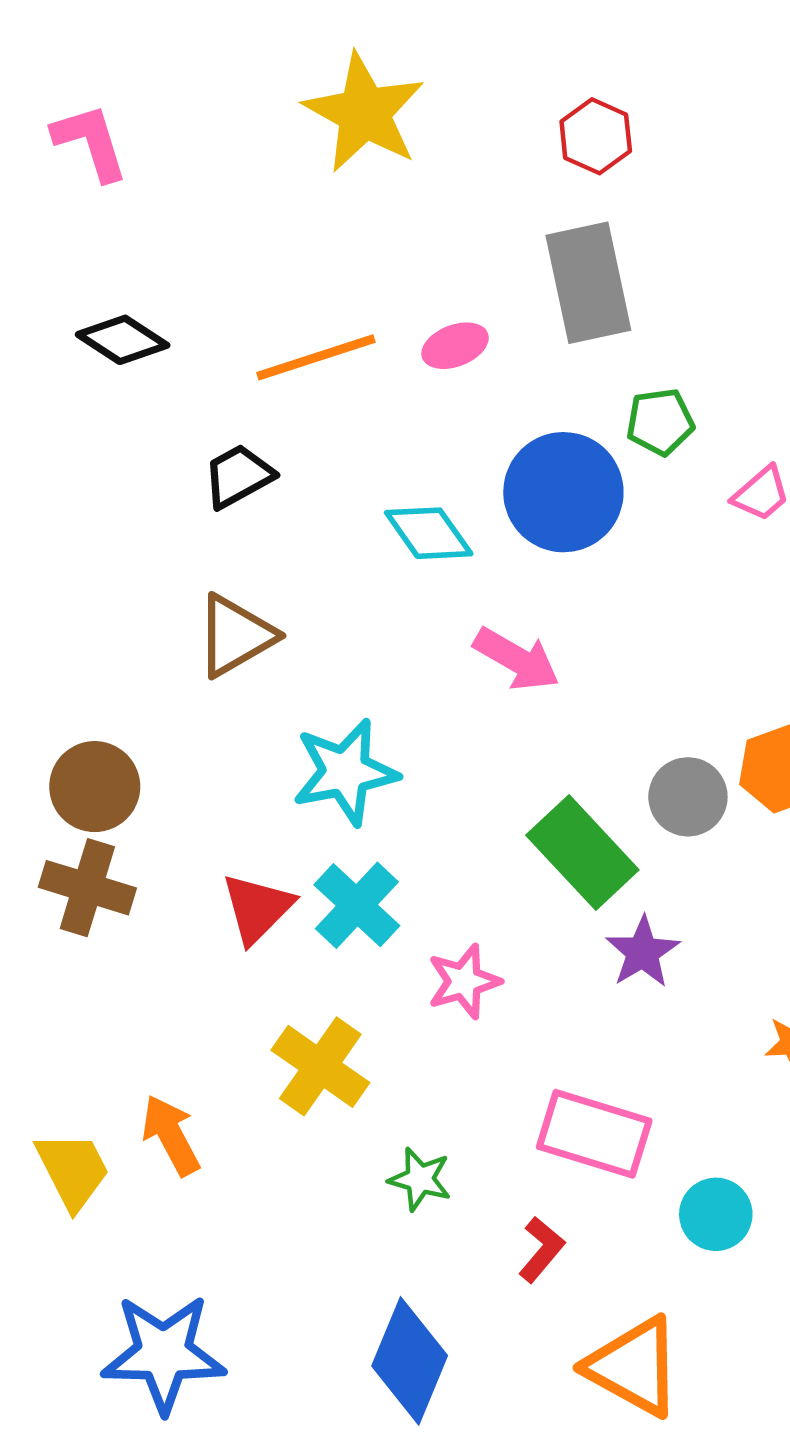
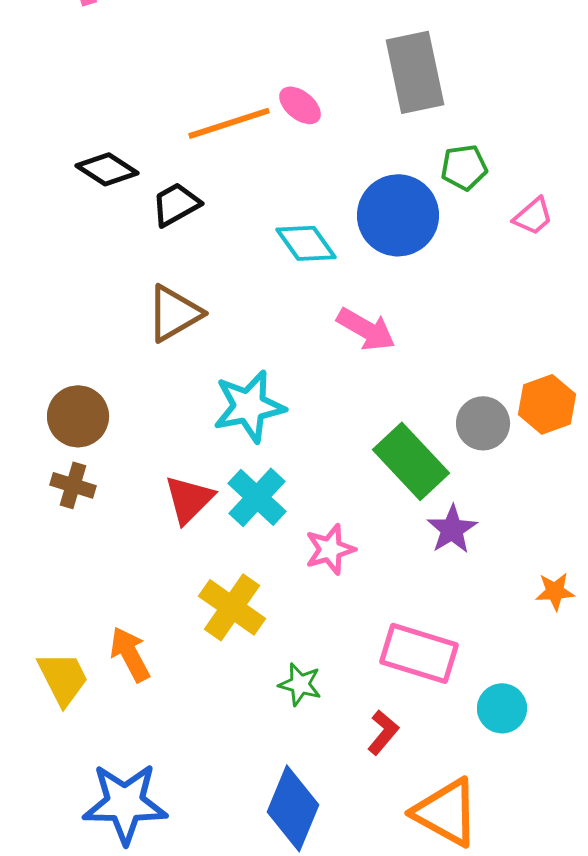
black diamond: (123, 340) -> (107, 169), moved
pink ellipse: (455, 346) -> (300, 105), moved, turned 60
brown cross: (87, 888) -> (73, 485), size x0.7

